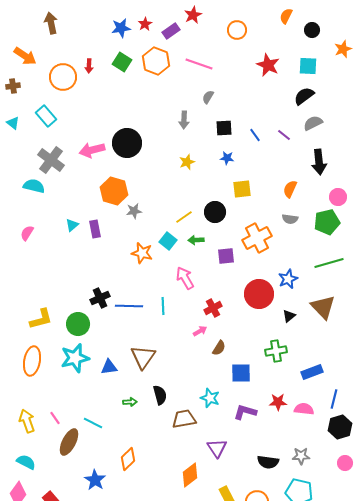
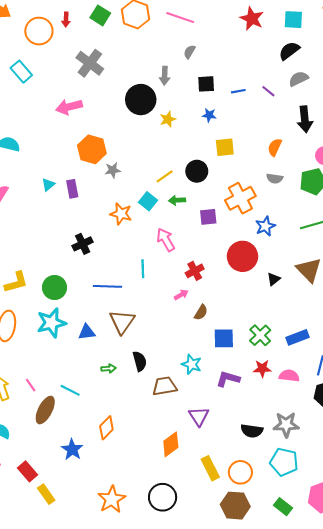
blue line: (255, 135) -> (238, 91), turned -64
black circle: (127, 143) -> (141, 100), moved
gray cross: (51, 160) -> (90, 63), moved
blue star: (288, 279) -> (265, 226), moved
black cross: (100, 298) -> (83, 244), moved
blue line: (129, 306) -> (107, 286), moved
green cross: (276, 351) -> (260, 335), moved, turned -35
gray star: (301, 456) -> (286, 425), size x1.4

